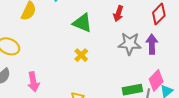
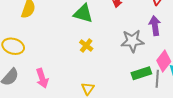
gray star: (130, 44) -> (132, 41), moved

